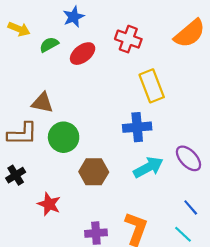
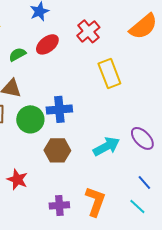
red cross: (128, 39) -> (88, 31), turned 30
green semicircle: (49, 45) -> (17, 54), moved
blue cross: (137, 127) -> (59, 109), moved

